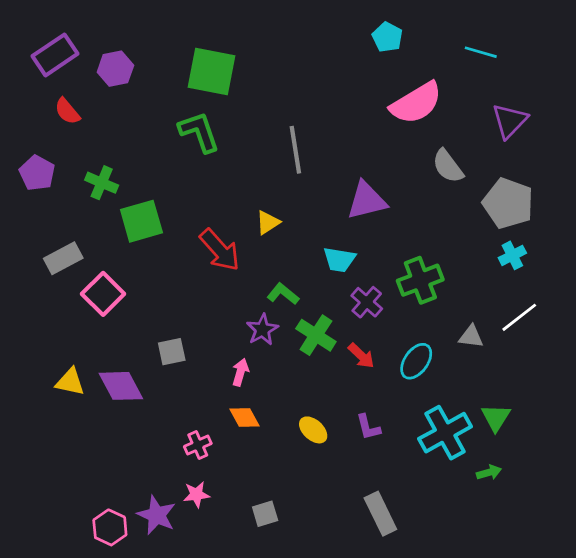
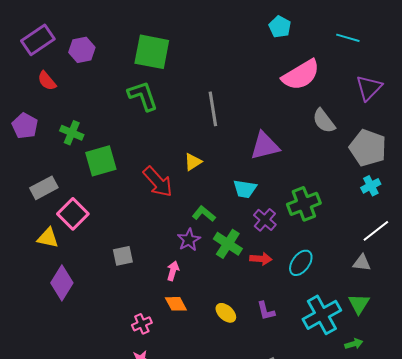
gray triangle: (471, 337) -> (362, 263), moved
red arrow: (361, 356) -> (261, 259), turned -40
yellow triangle: (70, 382) -> (48, 238), moved
purple diamond: (121, 386) -> (62, 283), moved, turned 60

